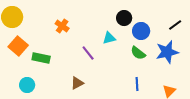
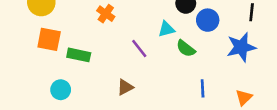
black line: (175, 25) -> (252, 12), turned -48
orange square: (18, 46) -> (49, 39), turned -30
green semicircle: (138, 53) -> (186, 48), moved

